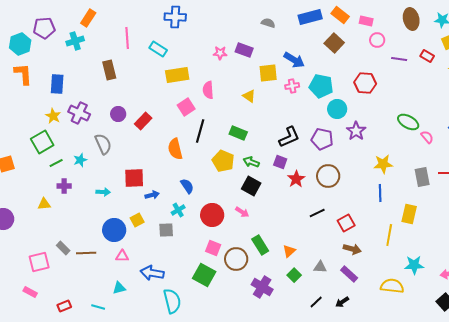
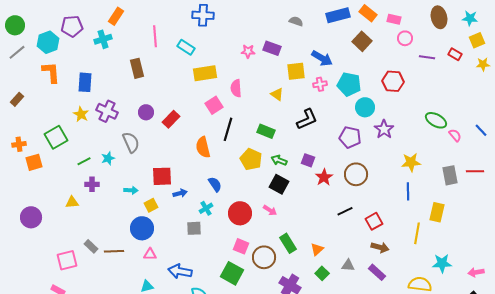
black L-shape: (289, 137) -> (307, 119), moved
green square: (42, 142) -> (56, 137), moved
yellow square: (137, 220) -> (151, 205), moved

